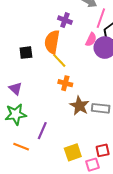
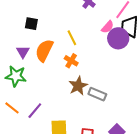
orange semicircle: (52, 42) -> (44, 50), moved
black square: (26, 53) -> (31, 24), moved
purple line: (42, 131) -> (35, 111), moved

